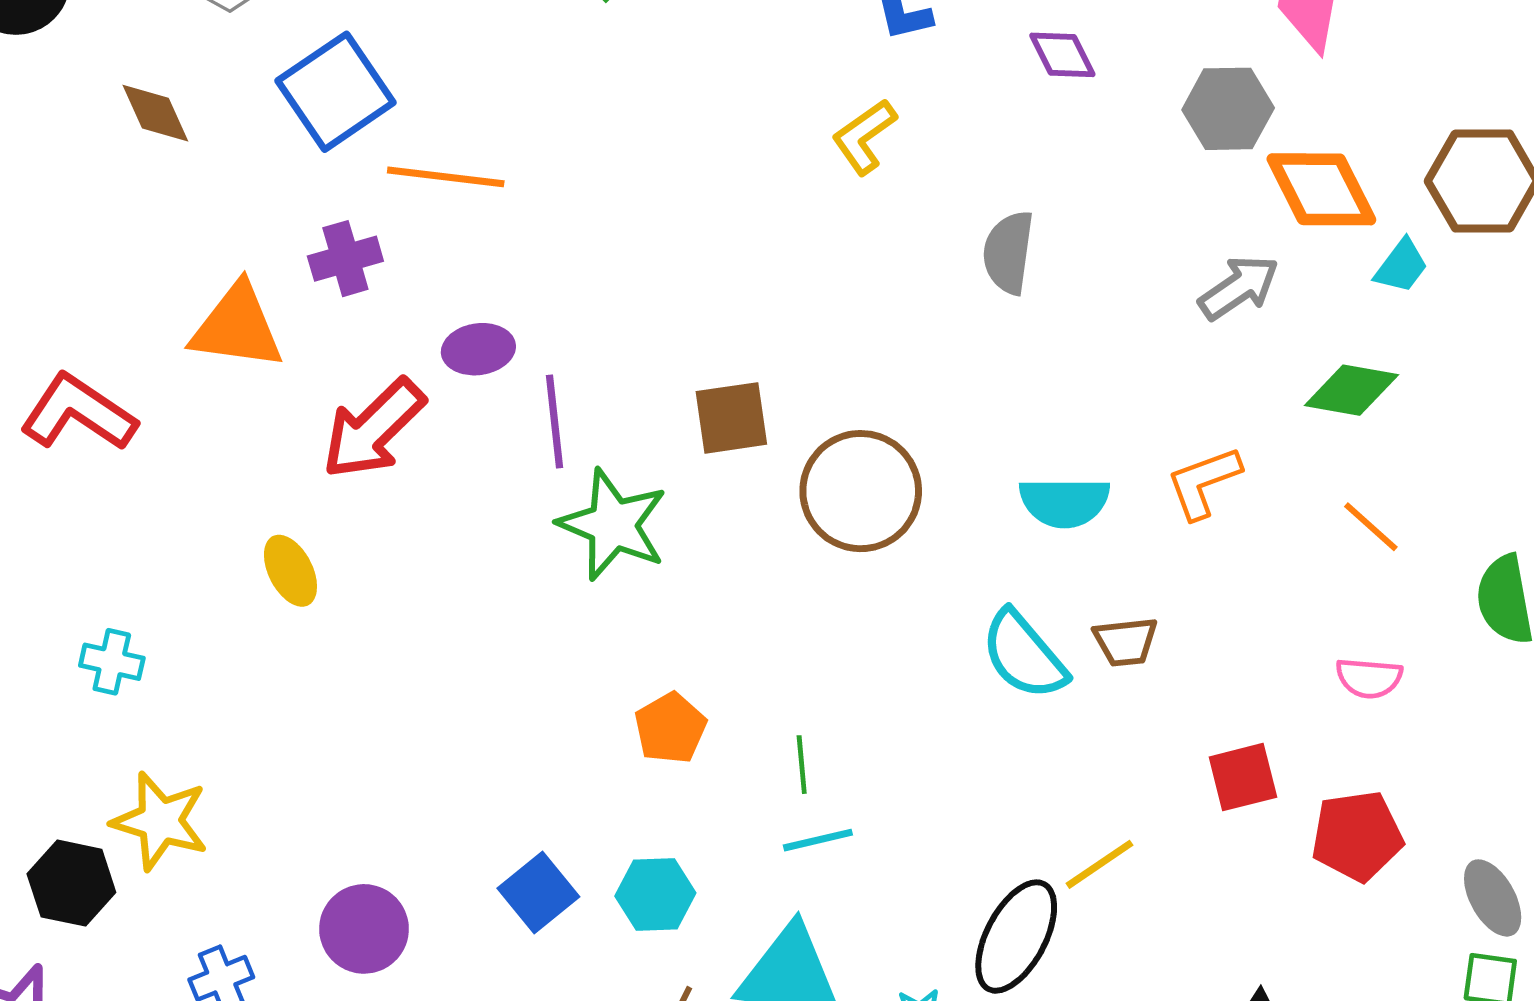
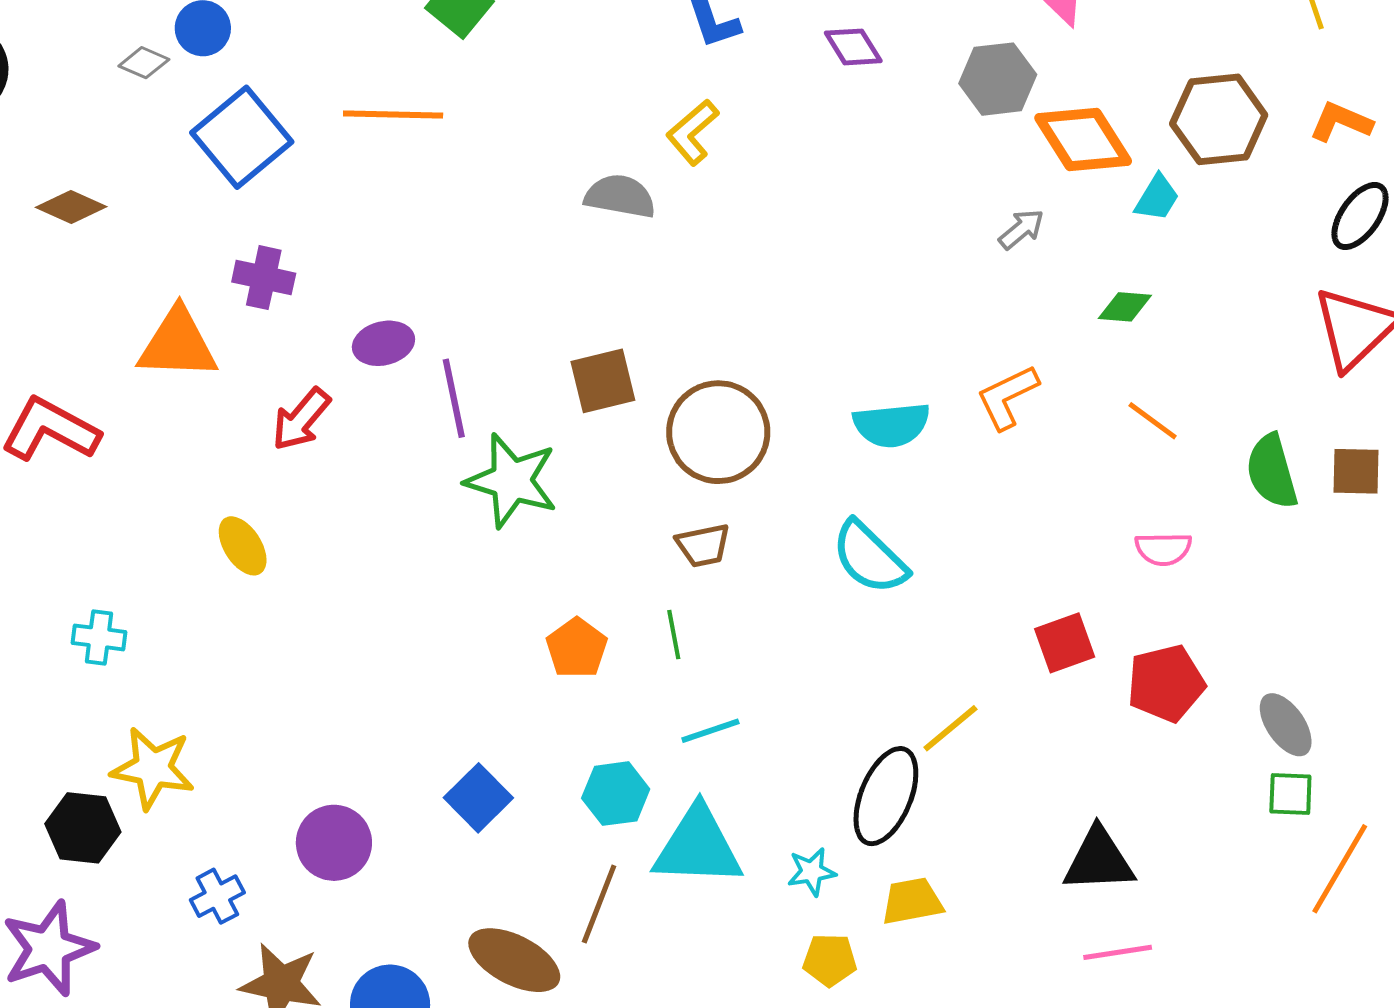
brown diamond: (155, 113) -> (71, 207), moved, turned -36
orange line: (446, 177) -> (393, 114), moved
gray semicircle: (1008, 252) -> (620, 196), moved, turned 98
purple cross: (345, 259) -> (264, 278), turned 34
gray arrow: (1239, 287) -> (1021, 229), size x0.7
green diamond: (1351, 390) -> (1125, 307), size x0.7
red arrow: (373, 429) -> (301, 419), size x0.7
brown trapezoid: (1126, 642) -> (703, 545), moved
green line: (802, 765) -> (674, 635), moved
cyan hexagon: (655, 895) -> (616, 794), moved

